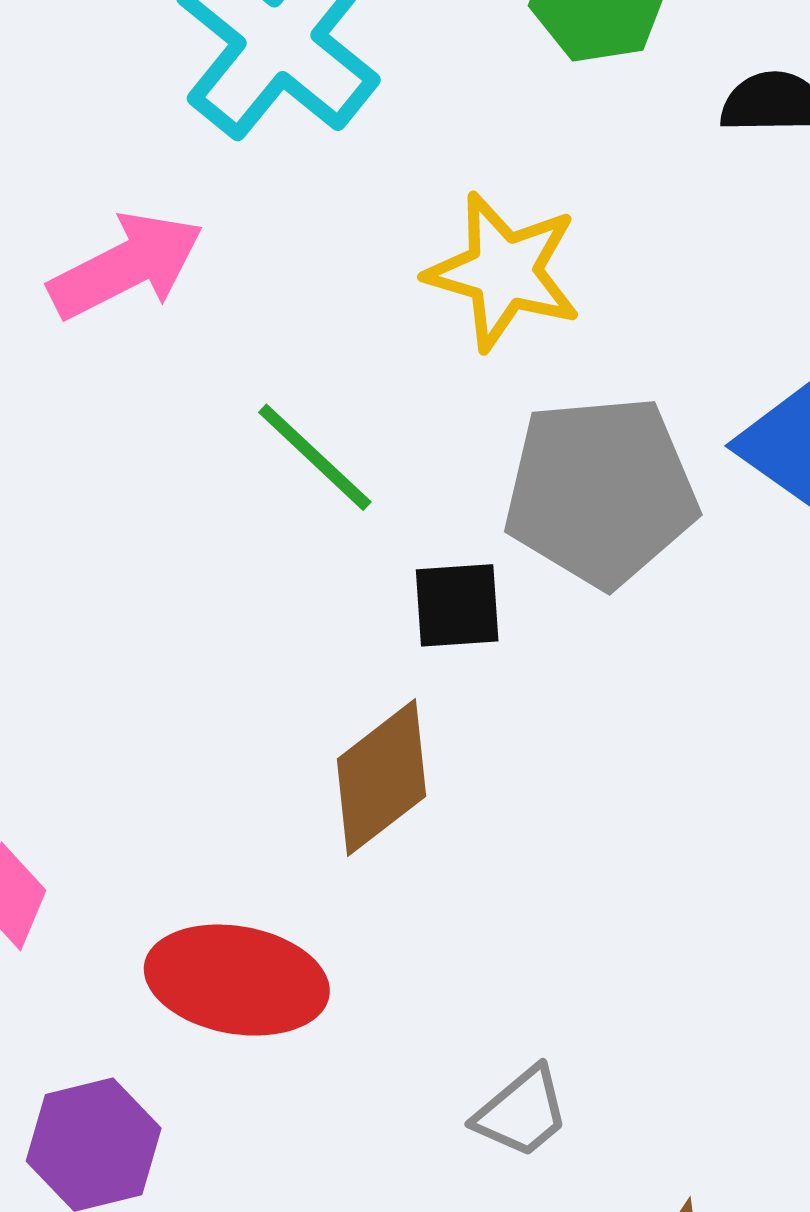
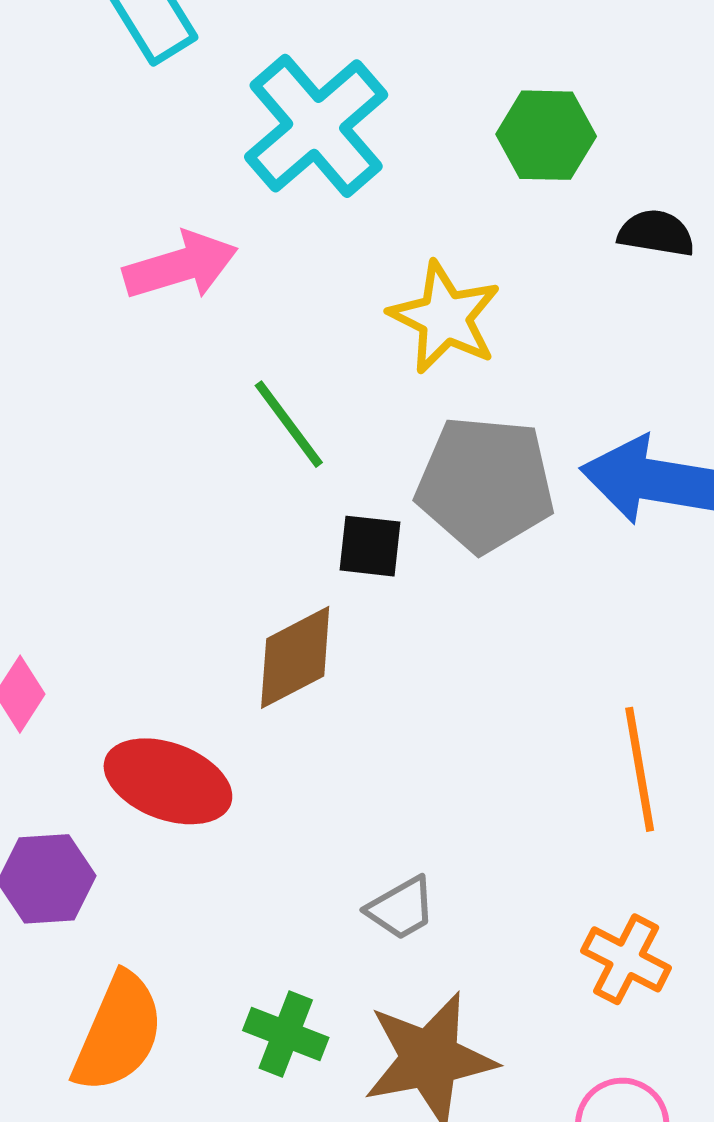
gray trapezoid: (522, 1112) -> (401, 908), moved

